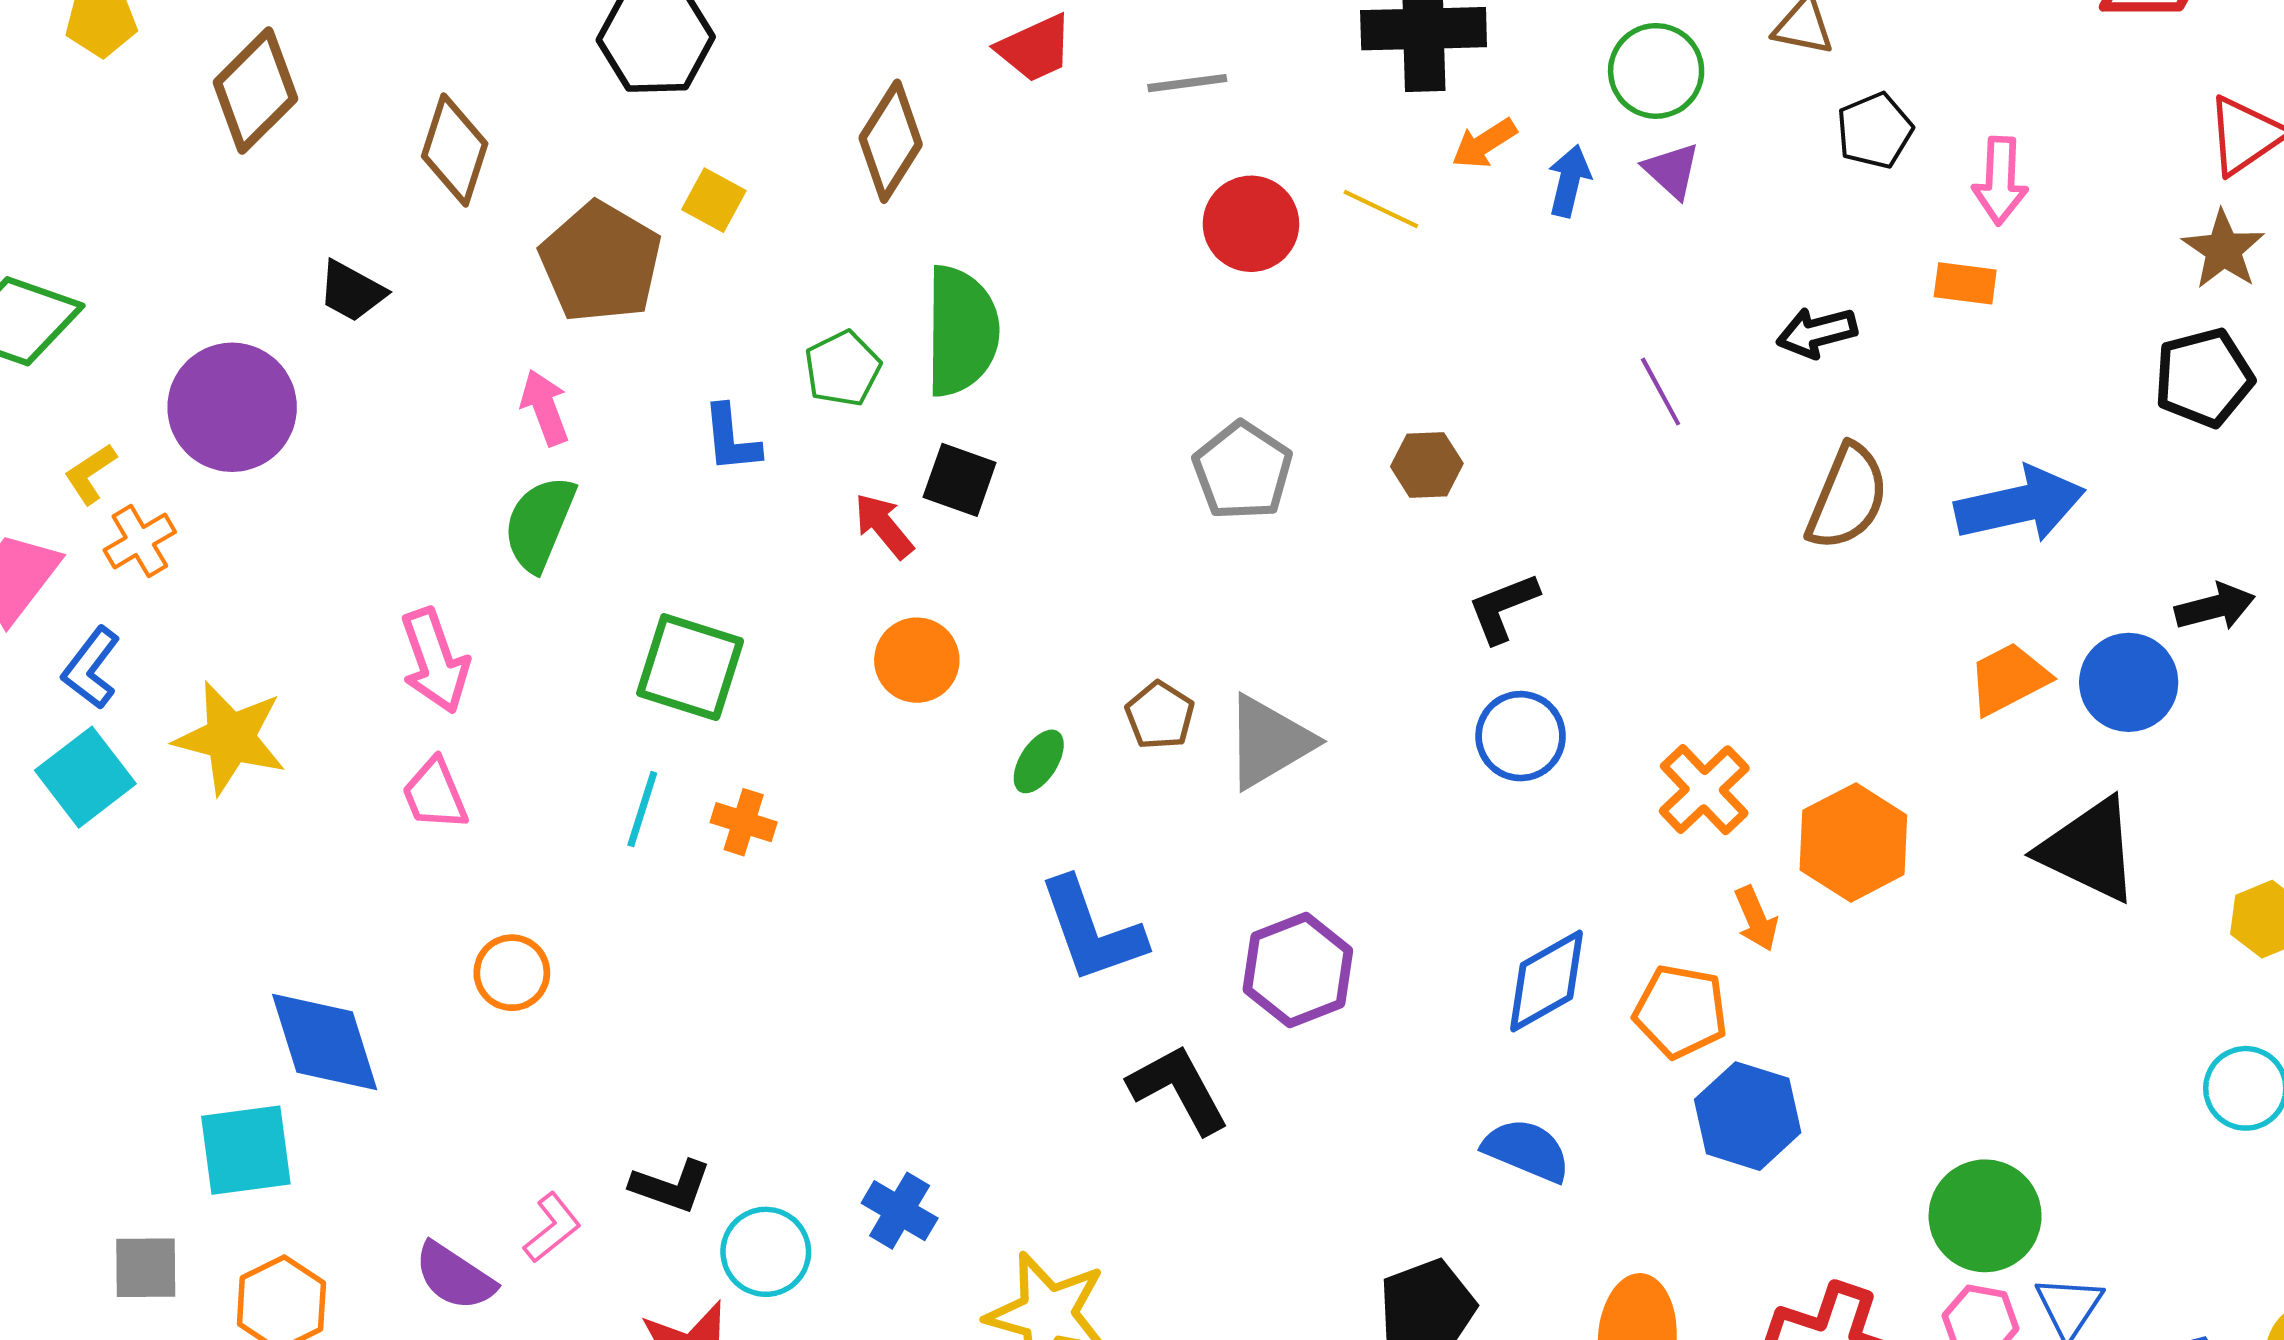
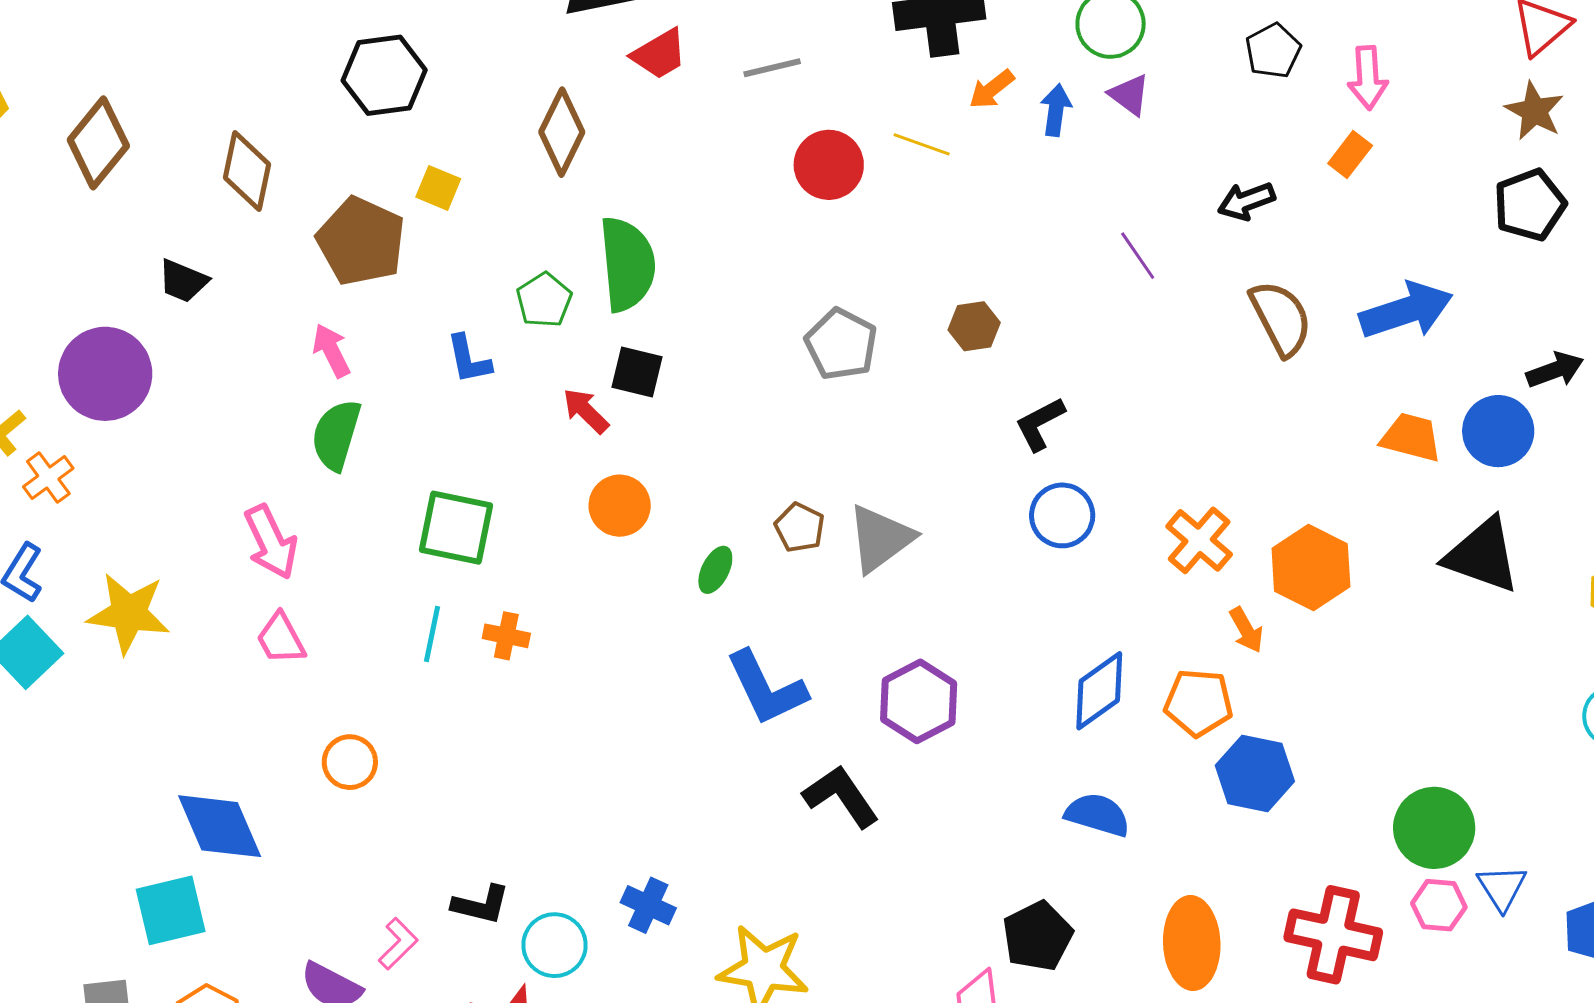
orange rectangle: (1965, 283) -> (1350, 155), turned -54
brown semicircle: (1847, 497) -> (1281, 318), turned -44
orange trapezoid: (2009, 679) -> (1411, 437), turned 48

